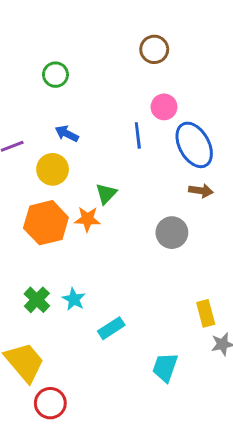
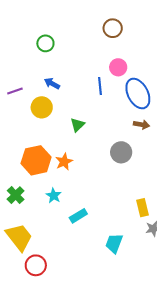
orange star: (87, 219) -> (64, 162), moved, turned -30
orange hexagon: (46, 223) -> (36, 160), moved
green cross: (37, 300) -> (16, 195), moved

